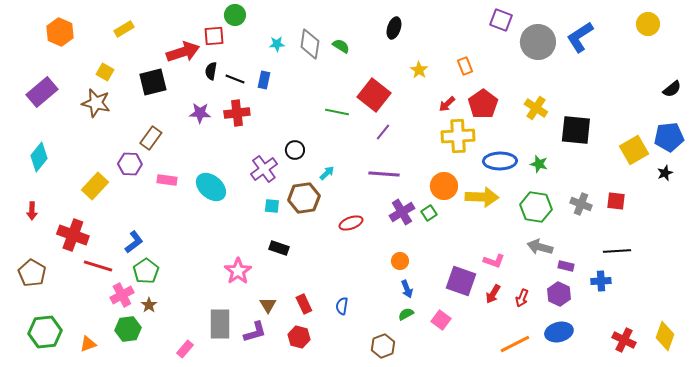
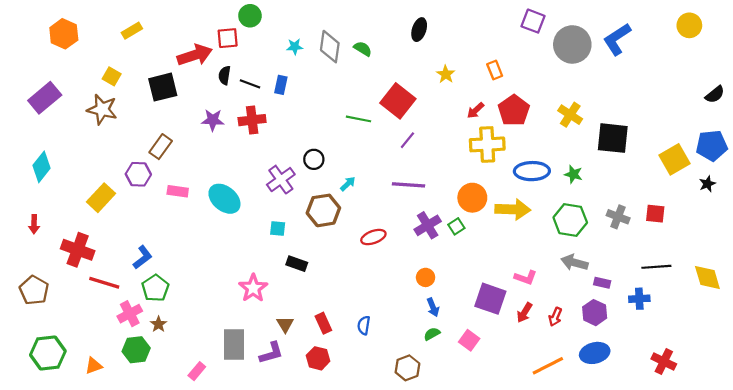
cyan square: (272, 206) -> (278, 229), moved
yellow diamond: (665, 336) -> (707, 277), moved, turned -36

